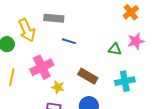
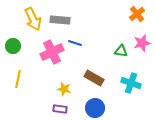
yellow arrow: (27, 30) -> (33, 19), moved
pink cross: (42, 67) -> (52, 52), moved
cyan cross: (125, 81) -> (131, 83), turned 30

